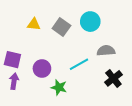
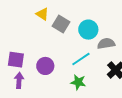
cyan circle: (90, 22) -> (88, 30), moved
yellow triangle: (34, 24) -> (42, 14), moved, turned 32
green star: (59, 87) -> (78, 82), moved

